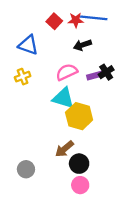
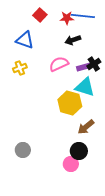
red square: (54, 21) -> (40, 15), moved
cyan triangle: (63, 98) -> (85, 87), moved
brown arrow: (64, 149) -> (86, 127), moved
black circle: (79, 164) -> (79, 151), moved

